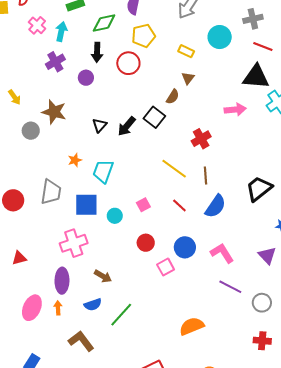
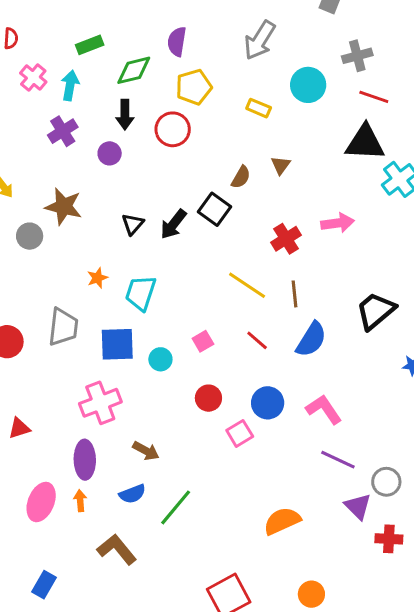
brown triangle: (188, 78) -> (281, 165), moved
pink arrow: (235, 110) -> (338, 223), moved
purple triangle: (267, 255) -> (358, 506), moved

